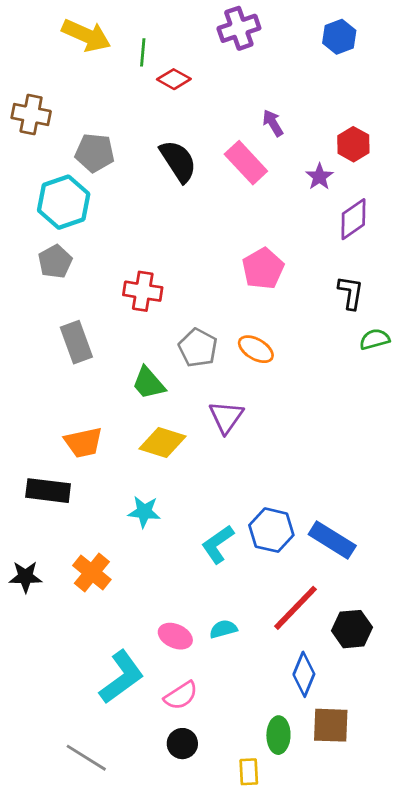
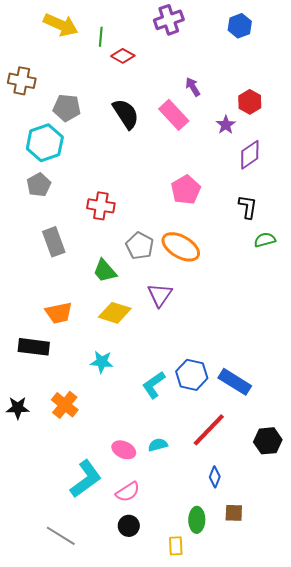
orange ellipse: (256, 349) -> (181, 247), size x1.5
black hexagon: (352, 629) -> (268, 441), moved
blue diamond: (304, 674) -> (215, 477), size x0.7
brown square: (331, 725) -> (234, 513), size x0.7

